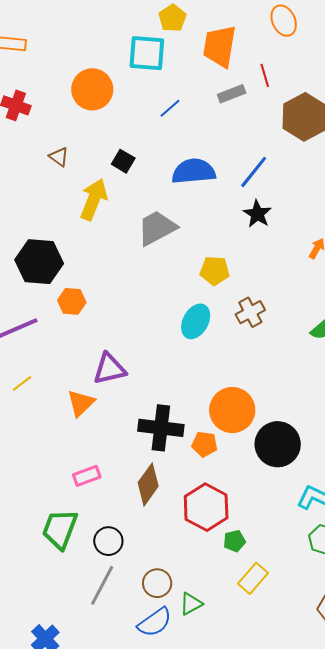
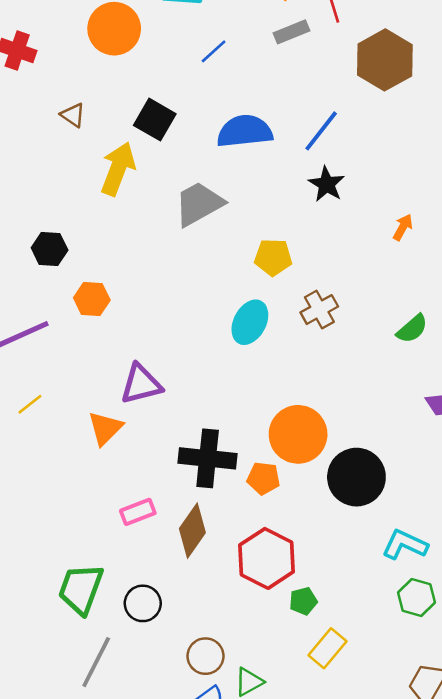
black square: (123, 161) -> (155, 120), size x1.4
black hexagon: (39, 262) -> (50, 249), size x0.6
pink rectangle: (87, 476) -> (138, 512), moved
gray line: (102, 585) -> (96, 662), moved

